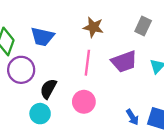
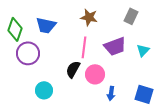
black semicircle: (48, 89) -> (73, 69), moved
pink circle: (84, 102) -> (95, 74), moved
blue arrow: (132, 117) -> (111, 93), moved, turned 40

